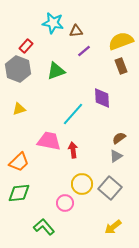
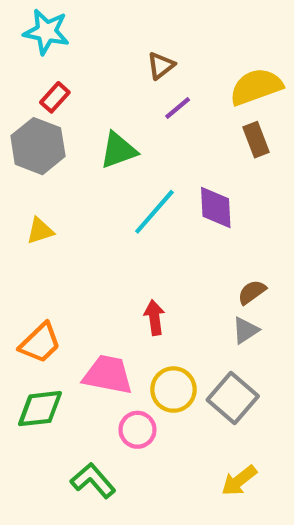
cyan star: (53, 23) -> (46, 32), moved
brown triangle: (76, 31) -> (161, 66), turned -32
cyan line: (73, 114) -> (154, 212), moved
pink trapezoid: (49, 141) -> (108, 375), moved

